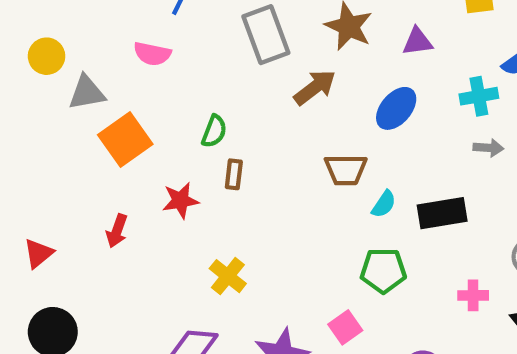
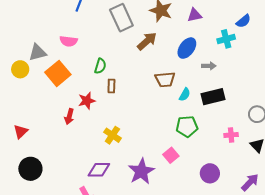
pink semicircle: (152, 54) -> (69, 41), moved
yellow circle: (47, 56) -> (20, 69), moved
gray arrow: (488, 148) -> (209, 66), moved
red arrow: (117, 231) -> (69, 116), moved

